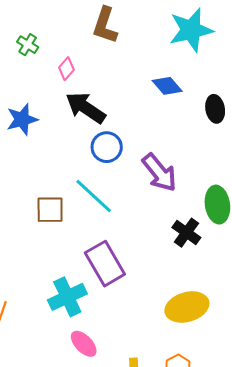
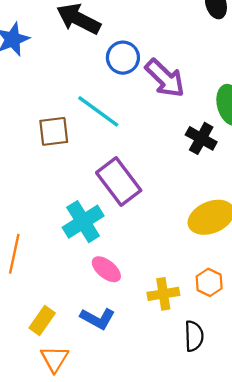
blue circle: (107, 147) -> (123, 58), moved

